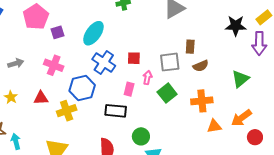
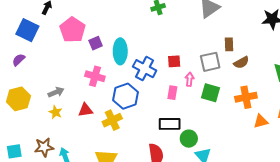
cyan ellipse: (93, 33) -> (120, 51), moved, turned -30
gray arrow: (16, 63) -> (56, 92), moved
green square: (167, 93) -> (210, 93), turned -30
black rectangle: (116, 111) -> (170, 124), moved

